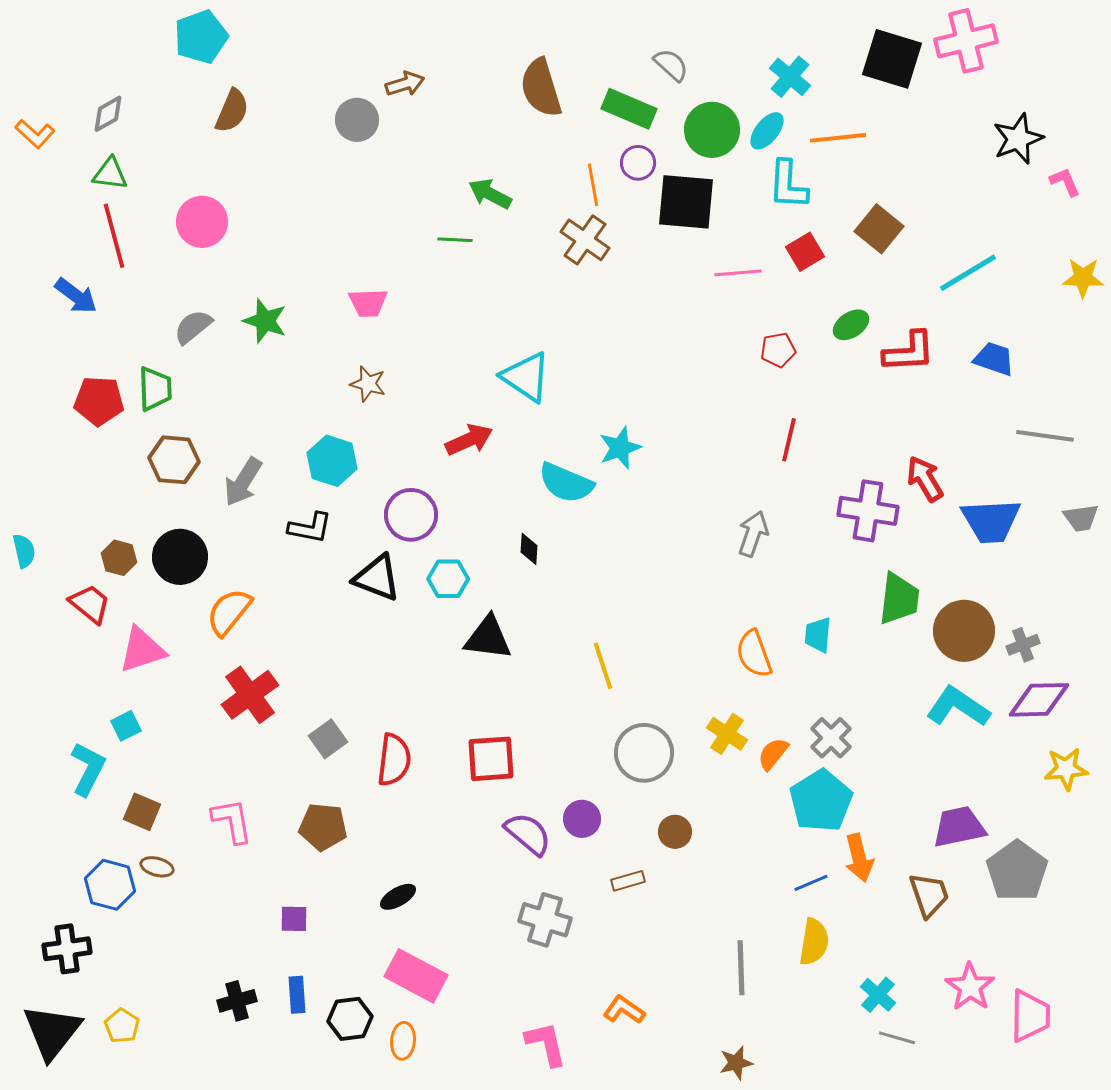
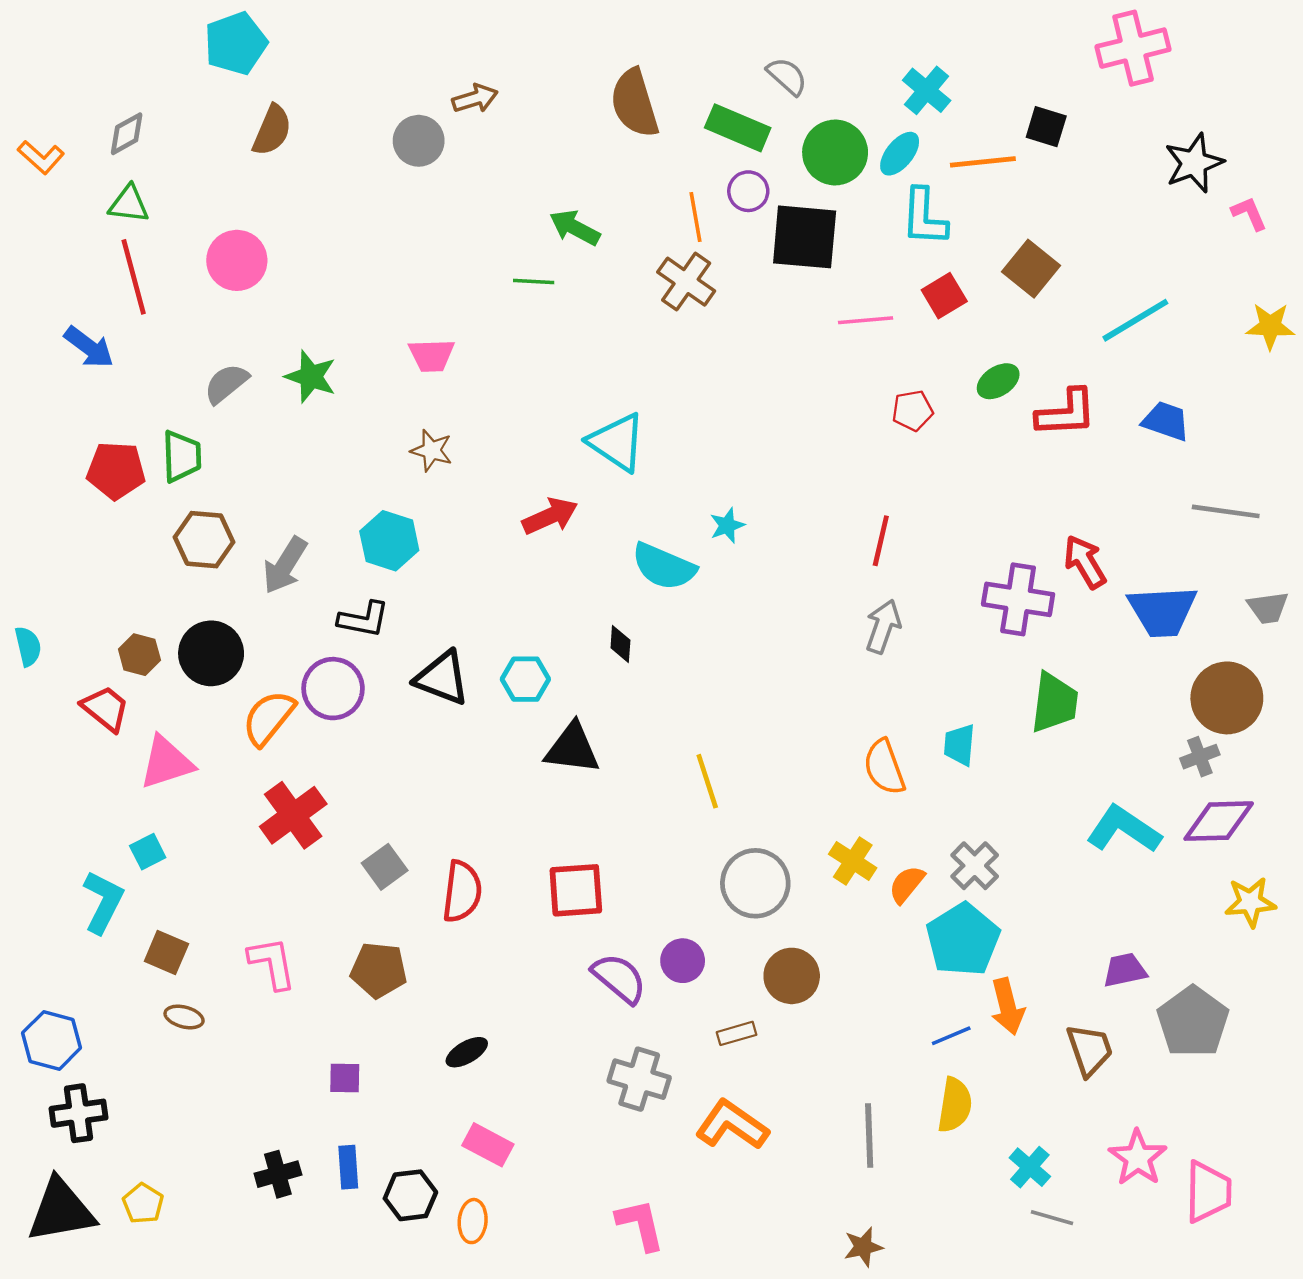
black square: (892, 59) -> (1046, 127), moved, size x0.6
red line: (789, 440) -> (881, 541), moved
cyan star: (620, 448) -> (727, 526), size x0.7
purple circle: (411, 515) -> (333, 689), moved
brown circle: (964, 631) -> (1227, 698), moved
purple trapezoid: (959, 827) -> (1125, 970), size x0.7
brown circle: (675, 832) -> (792, 976), size x1.4
blue hexagon: (110, 885) -> (52, 1040), moved
pink rectangle: (416, 976) -> (488, 1145), size x0.7
orange L-shape: (624, 1010) -> (732, 1125), moved, size x1.5
black triangle: (52, 1032) -> (61, 1211), turned 42

